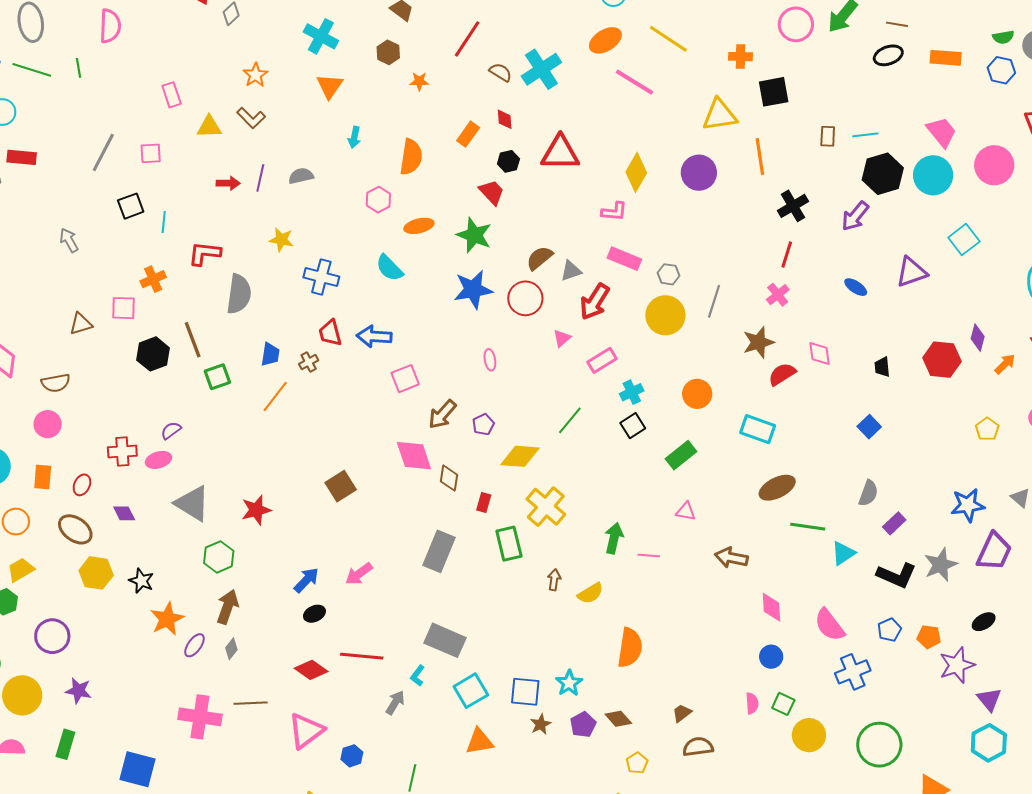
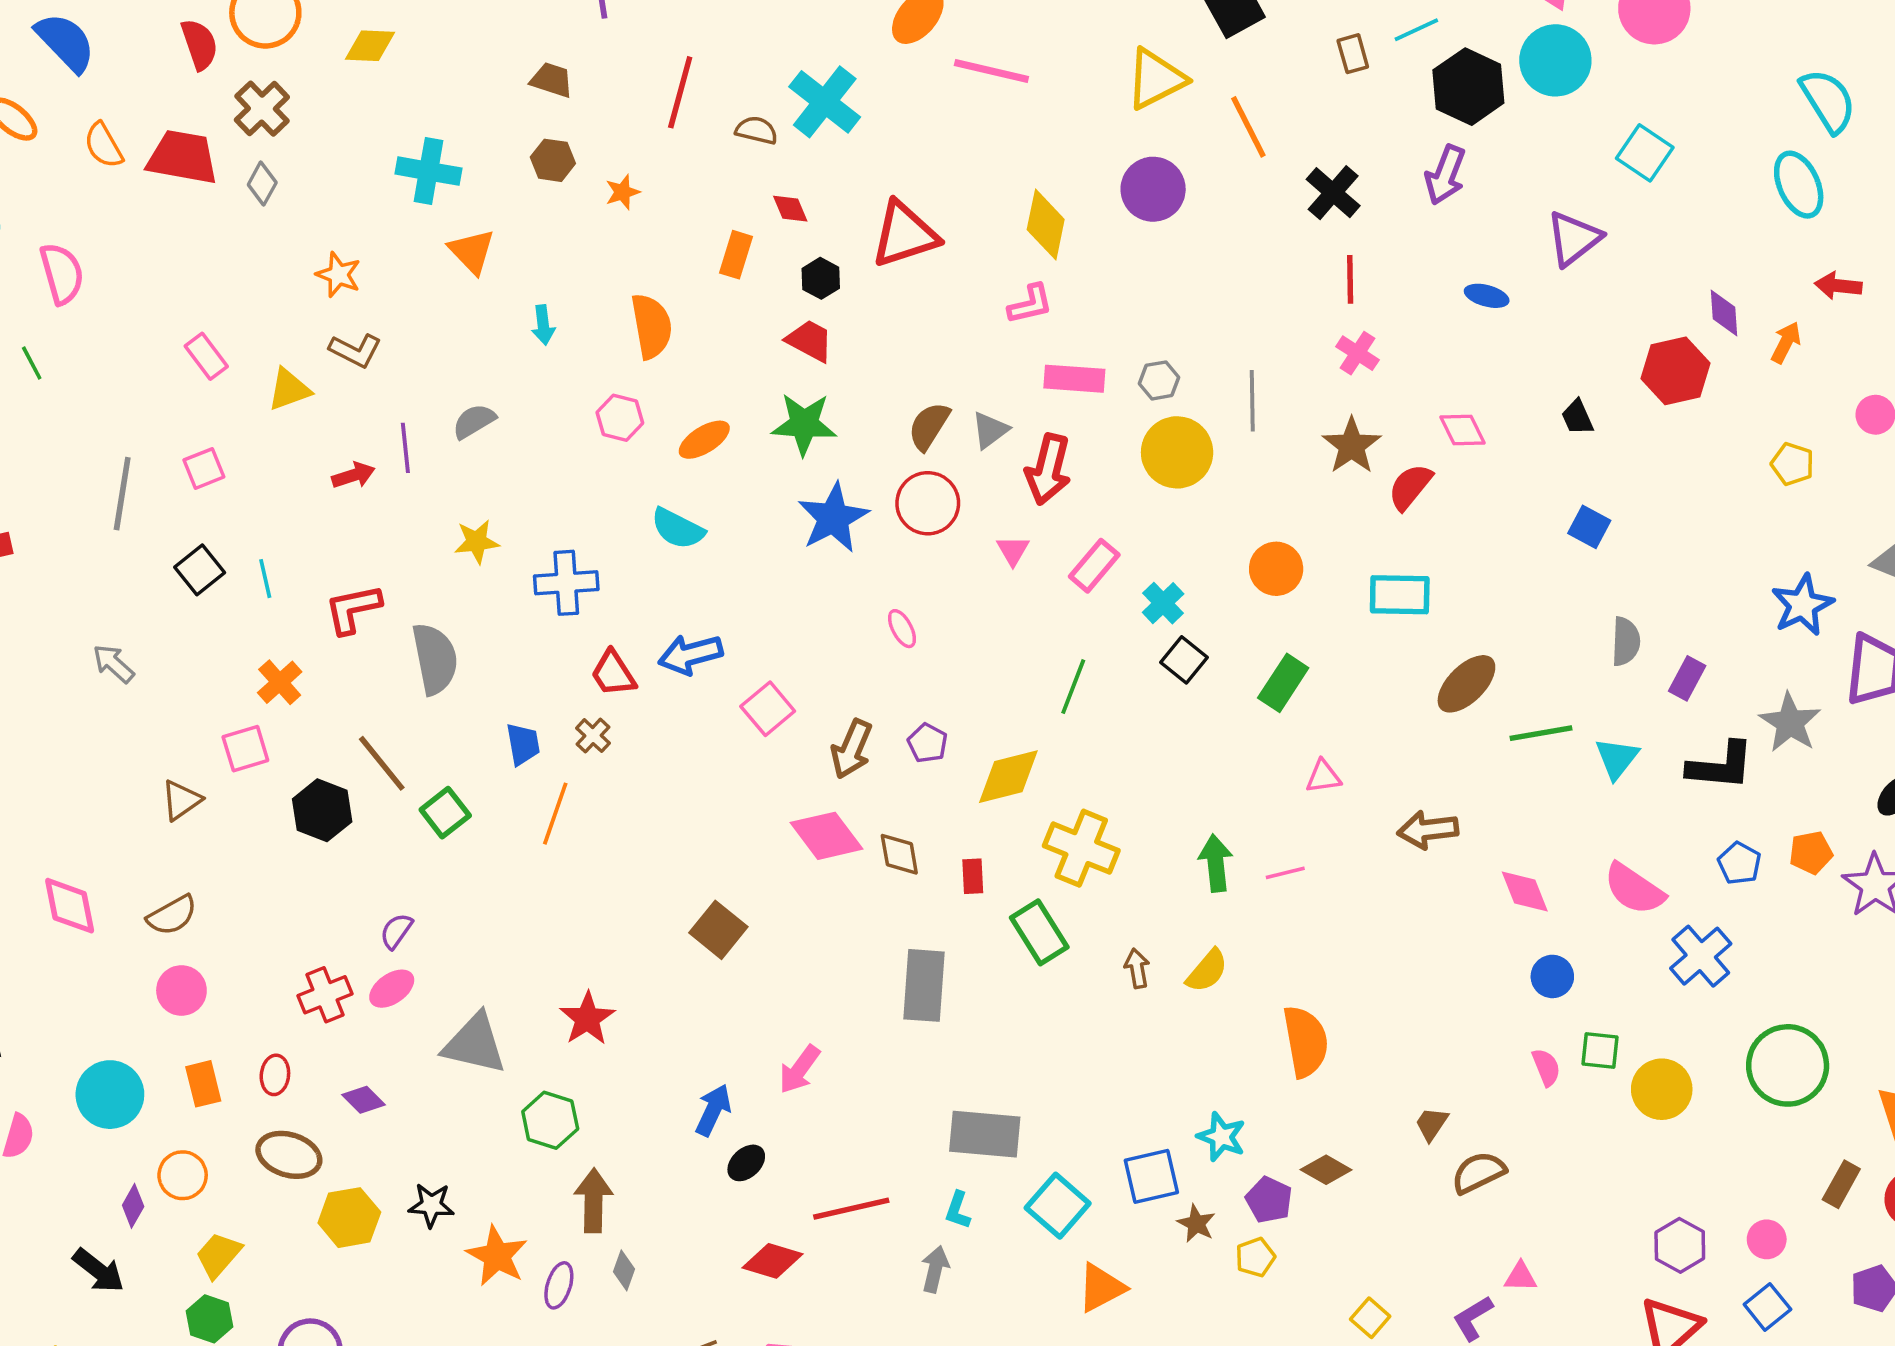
yellow pentagon: (637, 763) -> (1255, 1257), moved, turned 30

